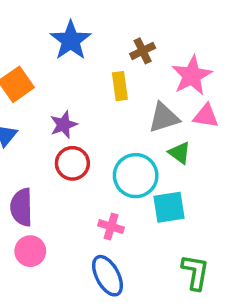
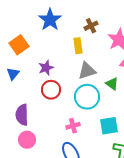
gray triangle: (164, 118) -> (87, 71), moved
cyan square: (169, 207) -> (109, 126), moved
pink cross: (111, 227) -> (73, 126), turned -32

